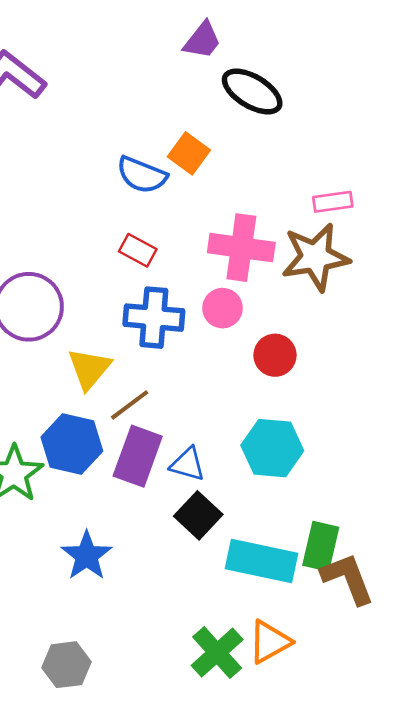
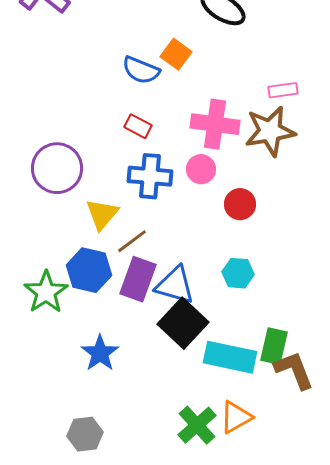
cyan hexagon: (272, 448) -> (238, 273), size x0.7
blue triangle: (188, 464) -> (175, 285), size x1.5
black square: (198, 515) -> (183, 323), size x1.4

